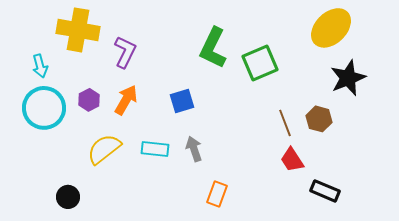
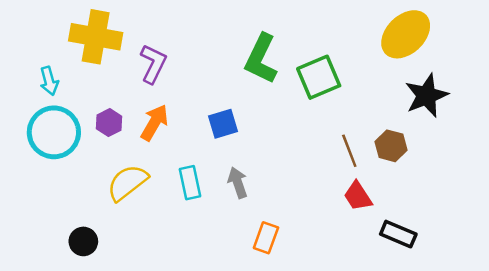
cyan rectangle: (155, 149) -> (190, 183), turned 72

